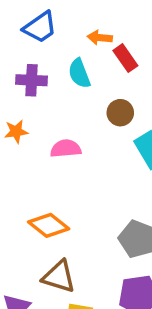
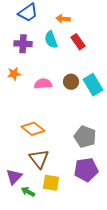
red rectangle: (125, 58) -> (78, 42), moved
brown circle: (120, 113) -> (71, 82), moved
brown triangle: (59, 277) -> (39, 159), turned 35

